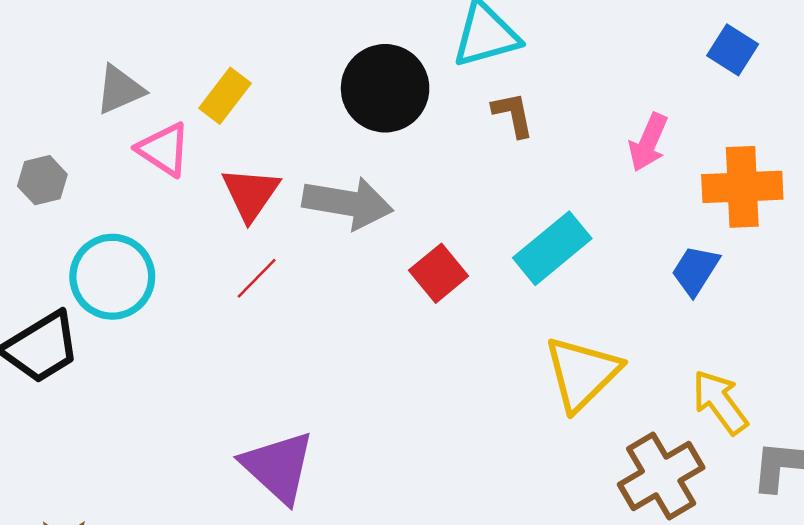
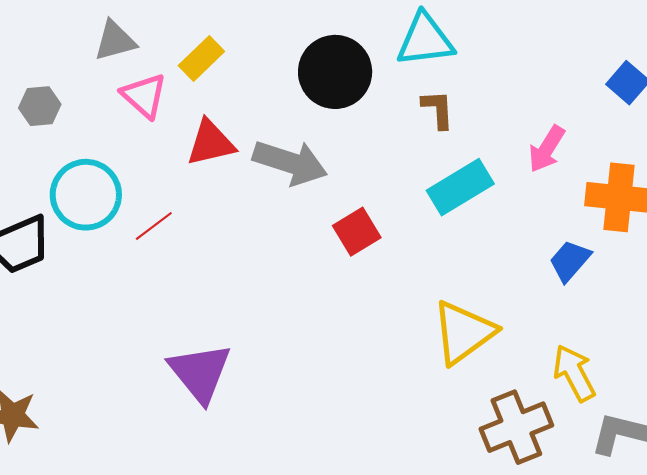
red triangle: (251, 194) -> (211, 143), turned 34
cyan rectangle: (552, 248) -> (460, 187), moved
red line: (257, 278) -> (154, 226), moved

